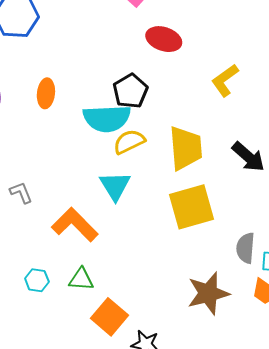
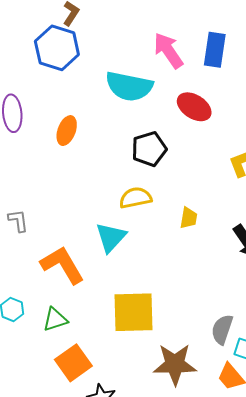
cyan semicircle: (107, 118) -> (129, 86), moved
yellow trapezoid: (186, 148) -> (189, 218), size x0.5
yellow square: (191, 207) -> (134, 312), moved
green triangle: (81, 279) -> (55, 319), turned -36

